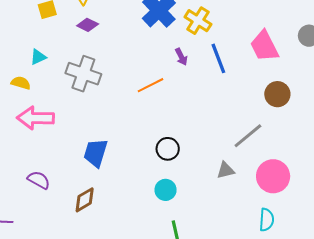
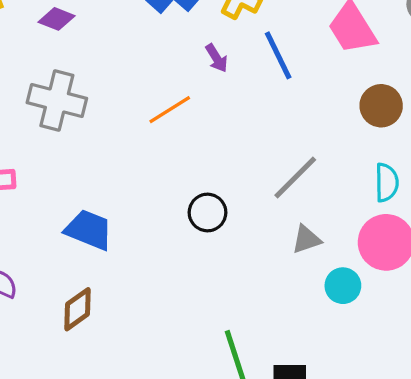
gray line: (248, 136) -> (295, 177), moved
blue trapezoid: (96, 153) -> (89, 230), turned 100
cyan circle: (166, 190) -> (343, 286), moved
cyan semicircle: (267, 220) -> (387, 182), moved

